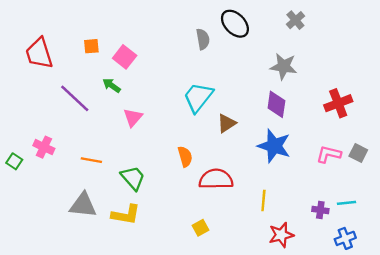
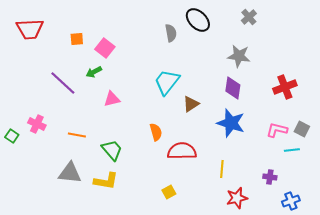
red trapezoid: (39, 53) -> (30, 29), moved, turned -76
green arrow: (112, 85) -> (94, 72), turned -63
pink triangle: (133, 117) -> (112, 99), turned 36
cyan line: (346, 203) -> (292, 150), moved

